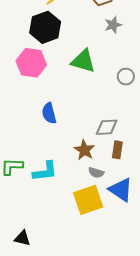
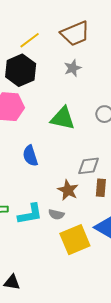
gray star: (113, 25) -> (73, 68), moved
green triangle: (83, 61) -> (63, 118), moved
gray semicircle: (96, 173) -> (56, 214), moved

